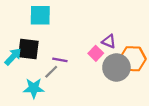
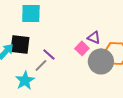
purple line: (60, 60) -> (49, 54), turned 32
cyan star: (34, 88) -> (25, 80), turned -30

